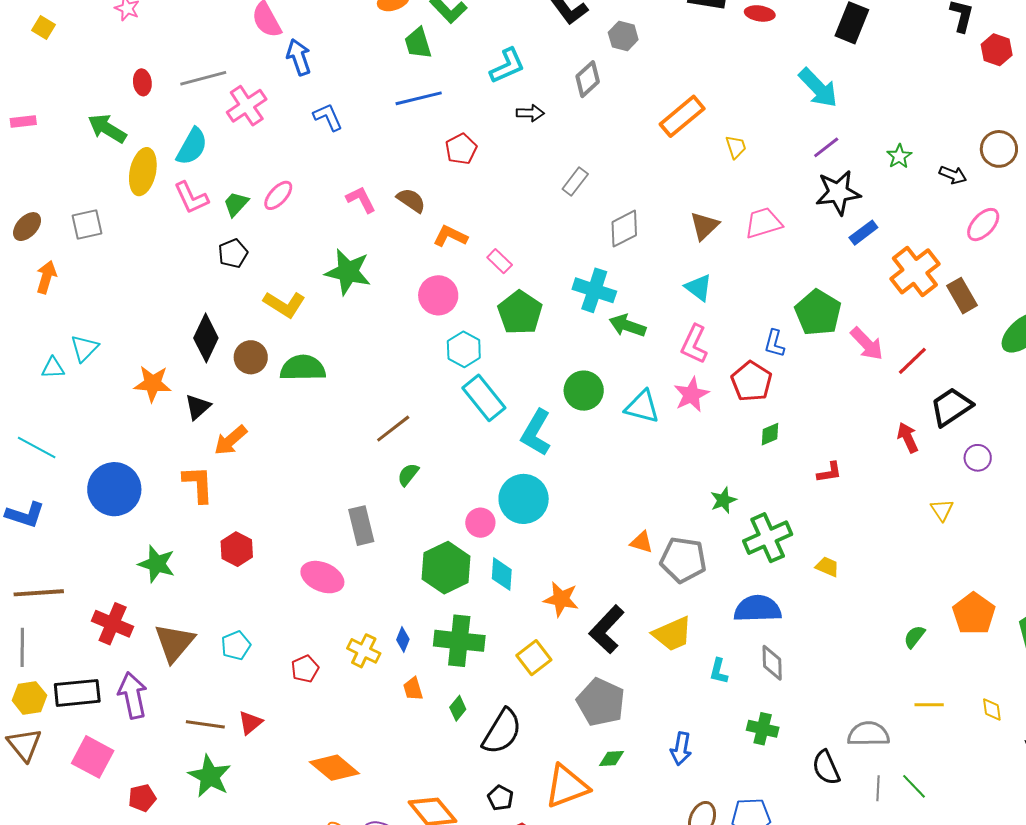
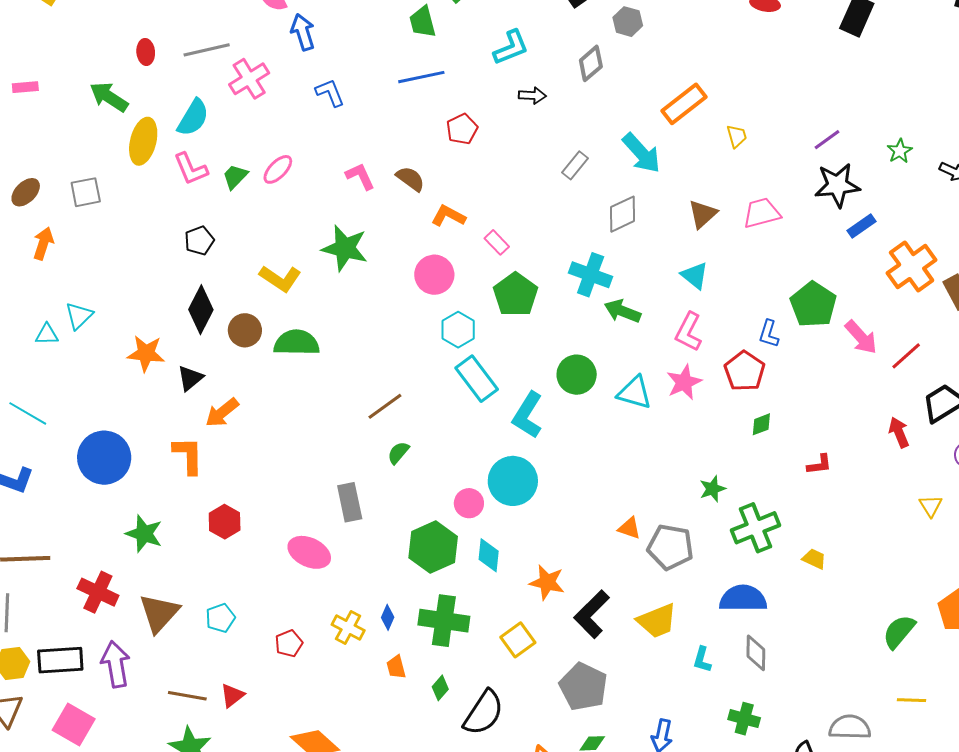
cyan arrow: (818, 88) -> (641, 153), moved
black pentagon: (233, 253) -> (199, 241), moved
green semicircle: (914, 637) -> (899, 632), size x1.5

